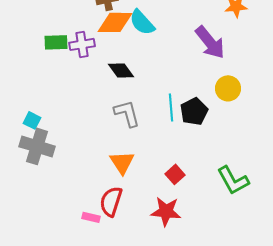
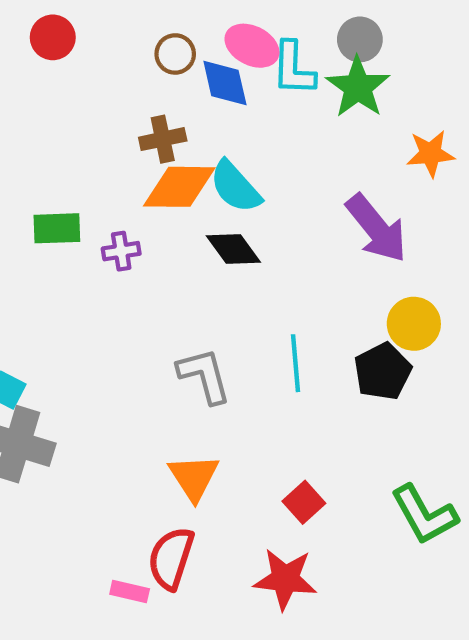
purple cross: (82, 44) -> (121, 251), moved, size x0.7
black diamond: (121, 70) -> (233, 249), moved
black pentagon: (194, 111) -> (383, 371), moved

